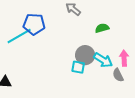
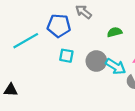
blue pentagon: (34, 24) -> (59, 26), moved
cyan square: (78, 67) -> (66, 56), moved

